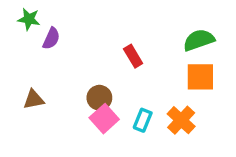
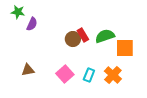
green semicircle: (199, 40) -> (105, 36), moved
brown circle: (99, 98) -> (73, 39), moved
brown triangle: (34, 99) -> (28, 70), moved

